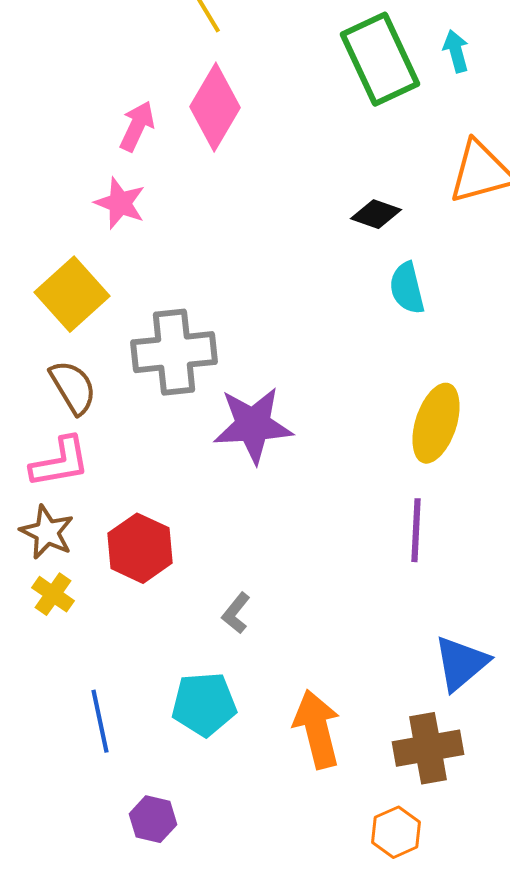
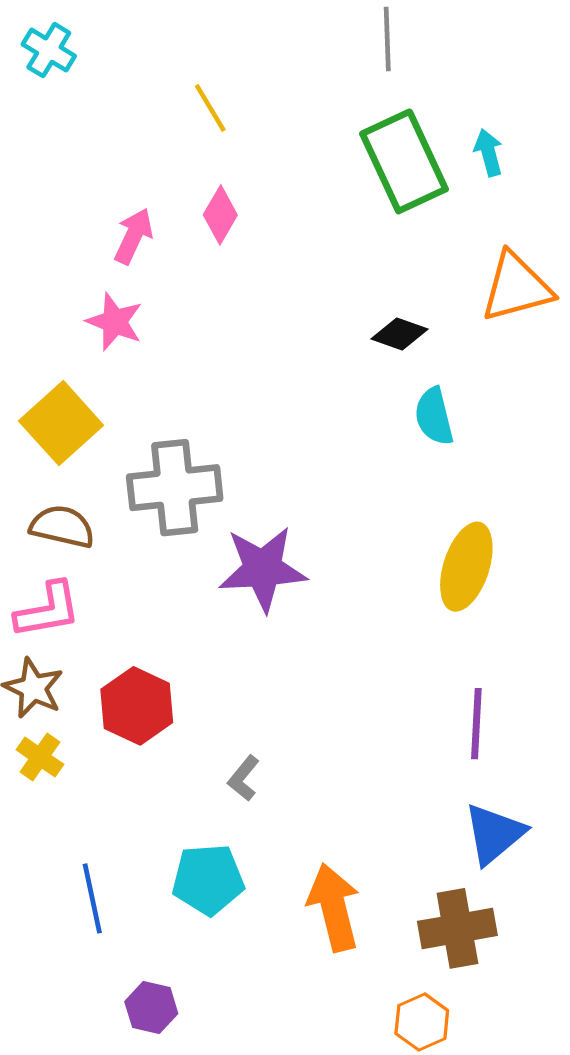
pink diamond: (215, 107) -> (220, 215), size x0.6
brown semicircle: (73, 387) -> (62, 527), turned -46
purple line: (416, 530) -> (476, 724), moved

